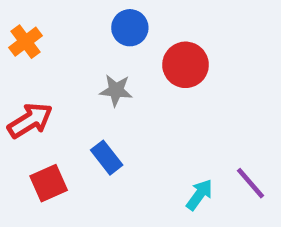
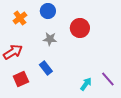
blue circle: (130, 28) -> (48, 11), moved
orange cross: (26, 42) -> (20, 18), moved

